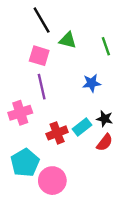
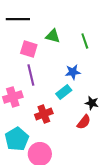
black line: (42, 20) -> (18, 19), moved, turned -60
black star: (105, 119) -> (92, 103), moved
cyan rectangle: (82, 127) -> (64, 92), moved

